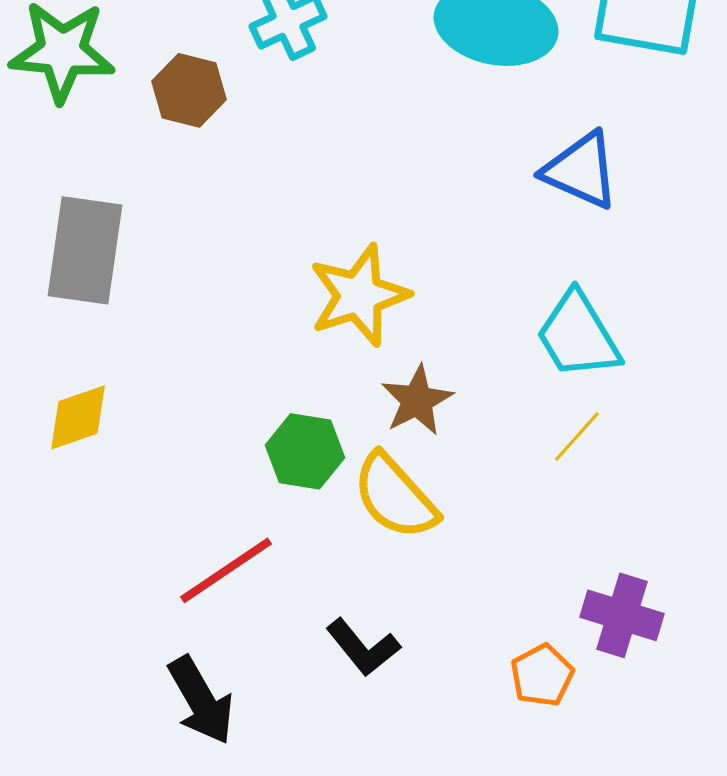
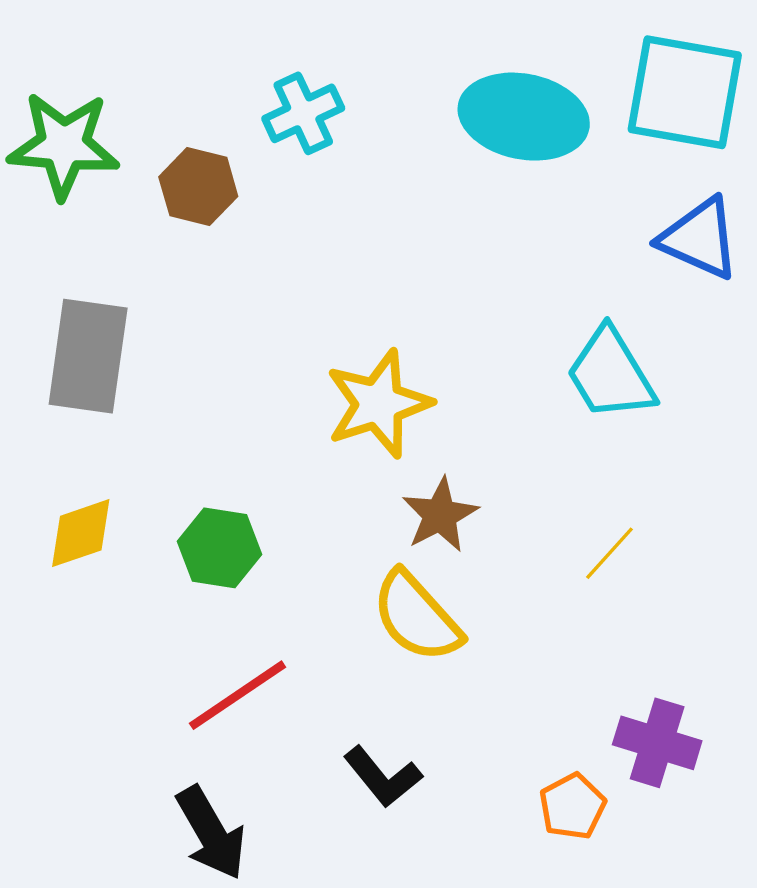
blue triangle: (581, 170) -> (700, 238), moved
cyan trapezoid: (578, 335) -> (611, 374), moved
green hexagon: (305, 451) -> (220, 548), moved

